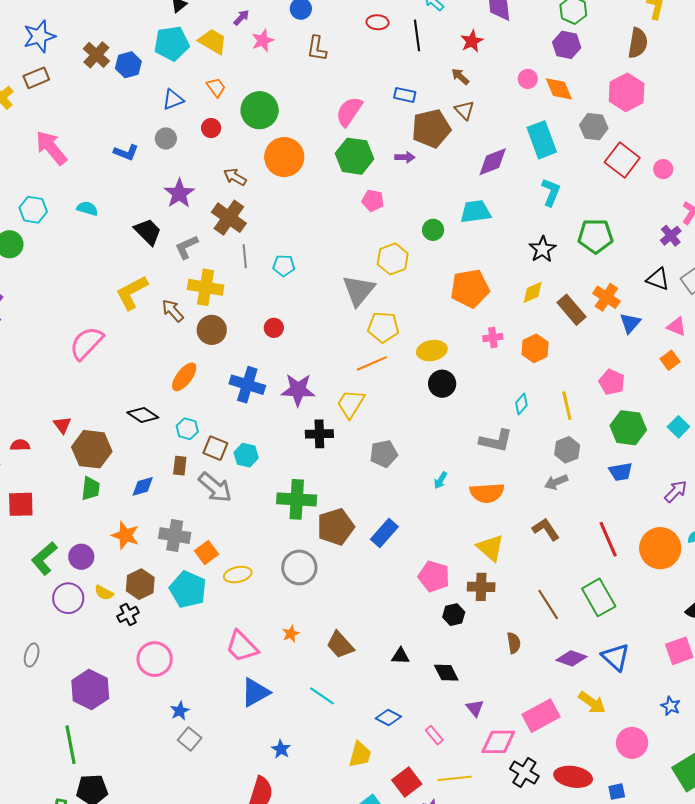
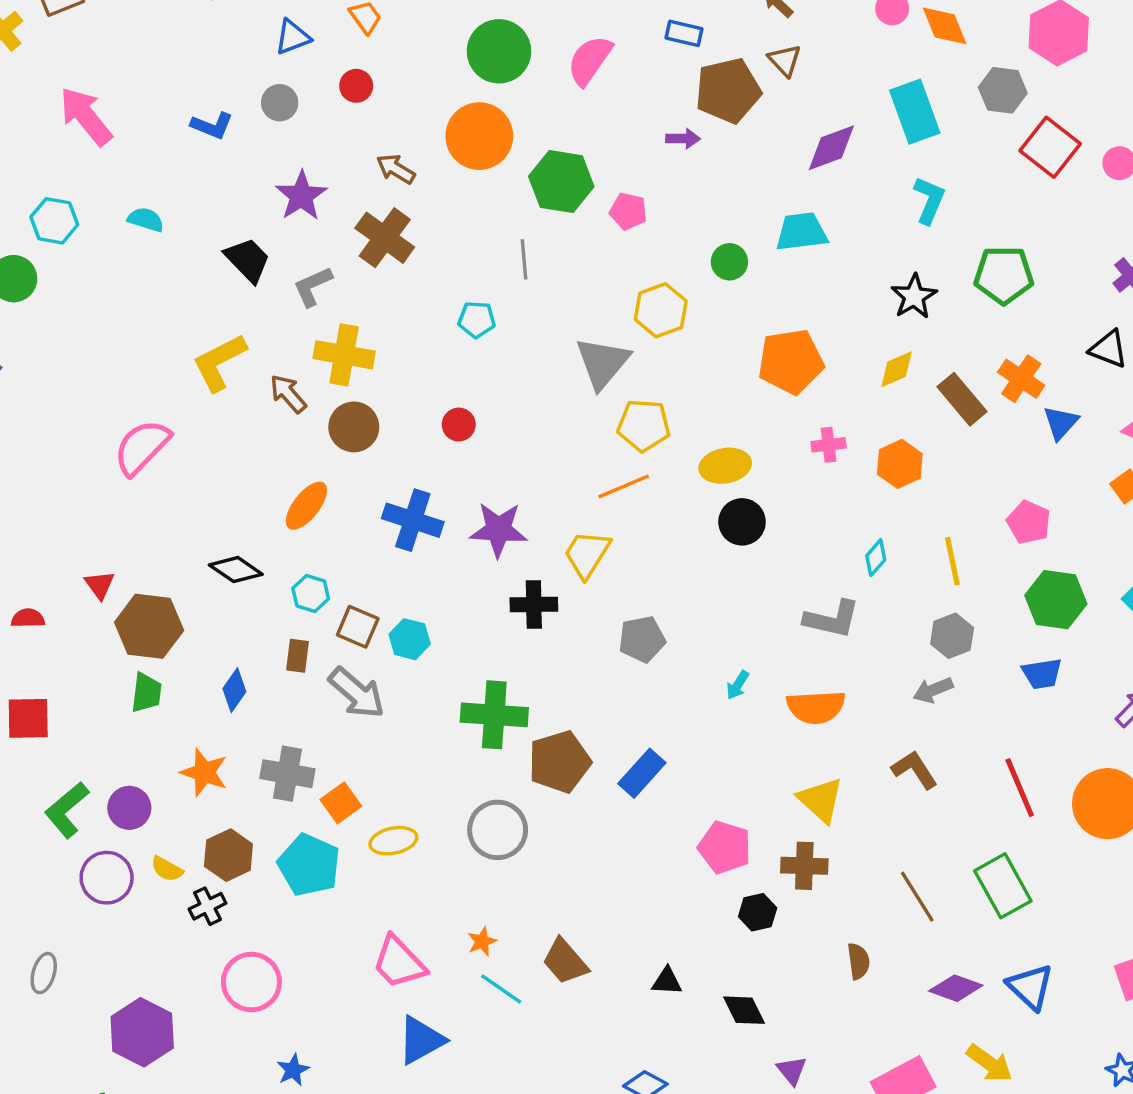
green circle: (260, 110) -> (499, 51), moved
green hexagon: (354, 156) -> (561, 182), moved
gray line: (245, 256) -> (524, 259), moved
blue diamond: (143, 486) -> (234, 690), turned -40
cyan line: (322, 696) -> (501, 989), moved

